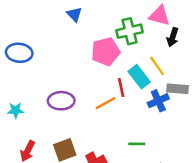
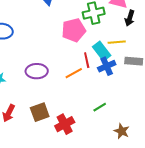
yellow line: (157, 66) -> (117, 42), turned -60
blue cross: (158, 101) -> (107, 66), moved
green line: (137, 144) -> (100, 107), turned -32

